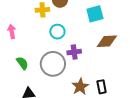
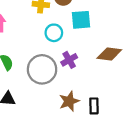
cyan square: (95, 14) -> (81, 20), moved
purple cross: (74, 52) -> (69, 60), turned -32

